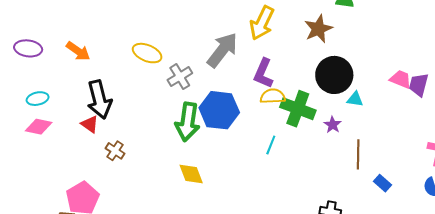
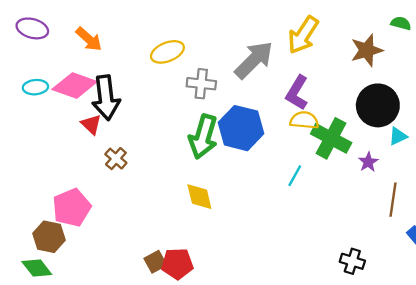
yellow ellipse: (147, 53) -> (167, 52), turned -52
gray cross: (180, 77) -> (201, 84), turned 30
cyan triangle: (355, 99) -> (398, 136), turned -42
pink diamond: (39, 127) -> (75, 85), moved, size x1.4

